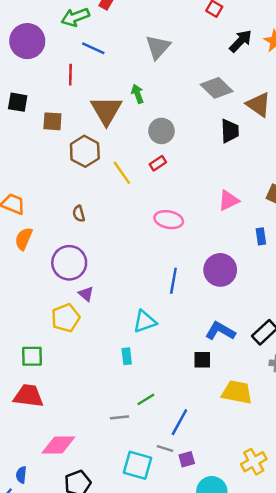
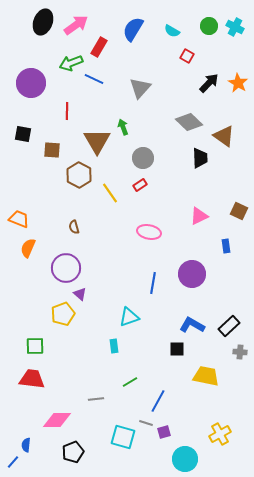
blue line: (93, 48) -> (94, 79), moved
gray line: (120, 417) -> (96, 399), moved

